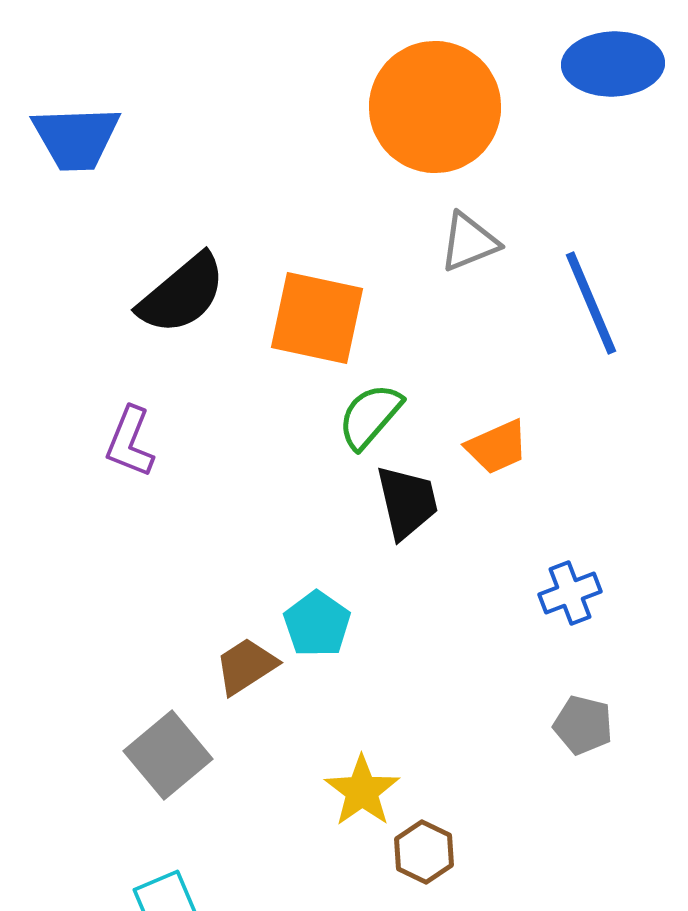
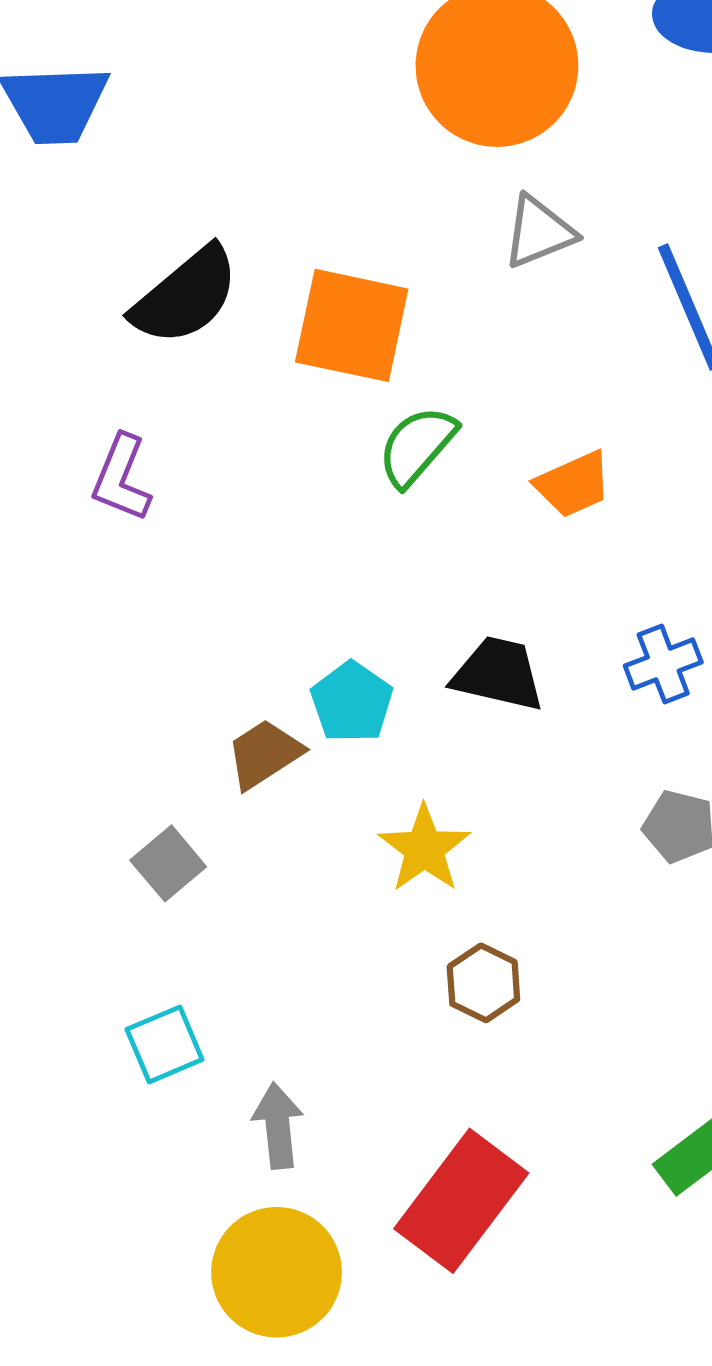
black trapezoid: (407, 502) -> (498, 674), moved, turned -64
gray square: (168, 755) -> (168, 863), size x0.7
yellow star: (362, 791) -> (424, 849), moved

